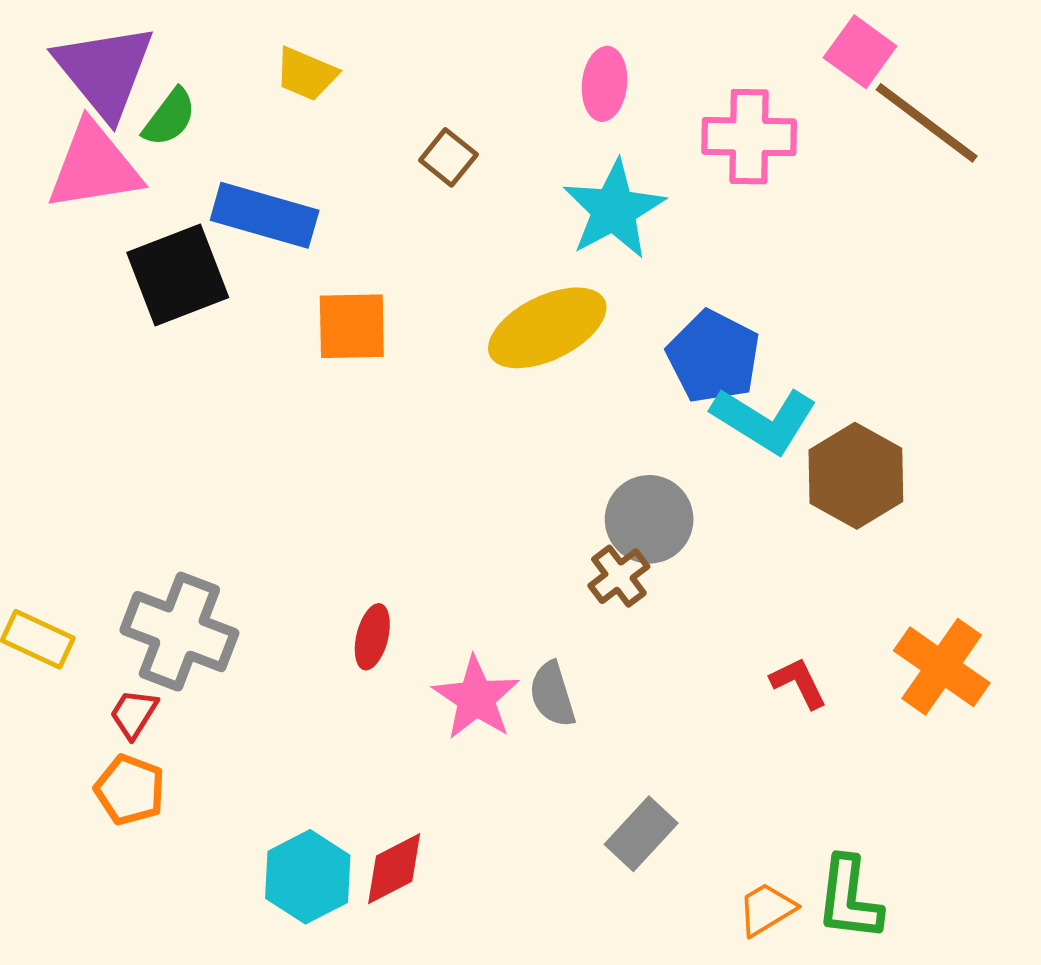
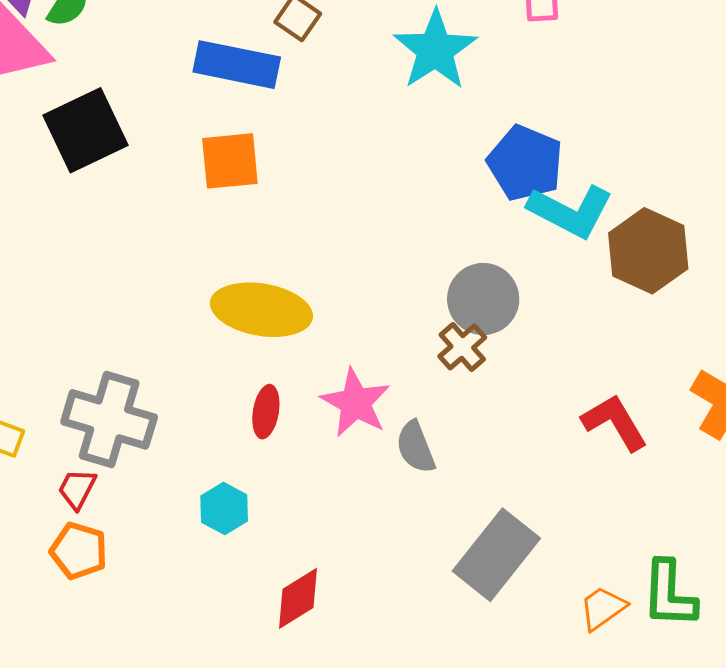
blue rectangle: (265, 215) -> (237, 65), moved
yellow ellipse: (547, 328) -> (261, 310), moved, turned 40
red L-shape: (799, 683) -> (615, 422), size x1.4
pink star: (476, 698) -> (356, 403), moved
gray rectangle: (641, 834) -> (496, 555), size x1.5
cyan hexagon: (308, 877) -> (224, 509), moved, size x0.7

